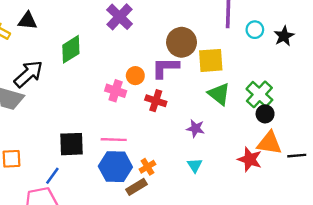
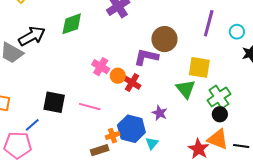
cyan circle: (255, 30) -> (237, 32), moved
yellow square: (211, 60) -> (199, 67), moved
orange circle: (135, 76) -> (118, 76), moved
black line: (297, 156) -> (241, 146), moved
blue hexagon: (115, 167) -> (131, 129), moved

